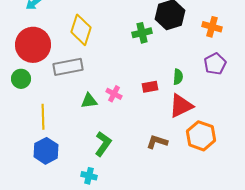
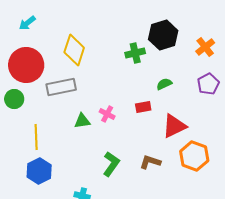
orange cross: (212, 27) -> (205, 47), turned 36
green semicircle: (178, 77) -> (164, 84), moved, turned -119
green L-shape: (103, 144) -> (111, 164), moved

